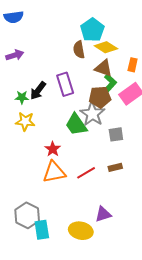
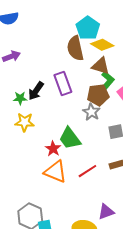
brown semicircle: (79, 50) -> (75, 48), size x1.4
gray star: (92, 114) -> (91, 112), size x0.7
green trapezoid: (76, 125) -> (70, 138), moved
orange triangle: (54, 172) -> (55, 172), turned 35

